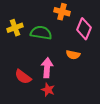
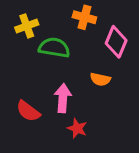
yellow cross: (15, 28) -> (27, 26), moved
red star: (48, 90) -> (77, 128), moved

